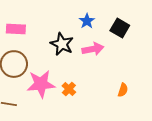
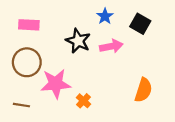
orange cross: (69, 89) -> (83, 101), moved
orange semicircle: (123, 90) -> (143, 90), size x1.6

